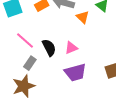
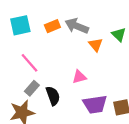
black semicircle: (49, 48) -> (53, 96), moved
purple trapezoid: (75, 72) -> (95, 104), moved

